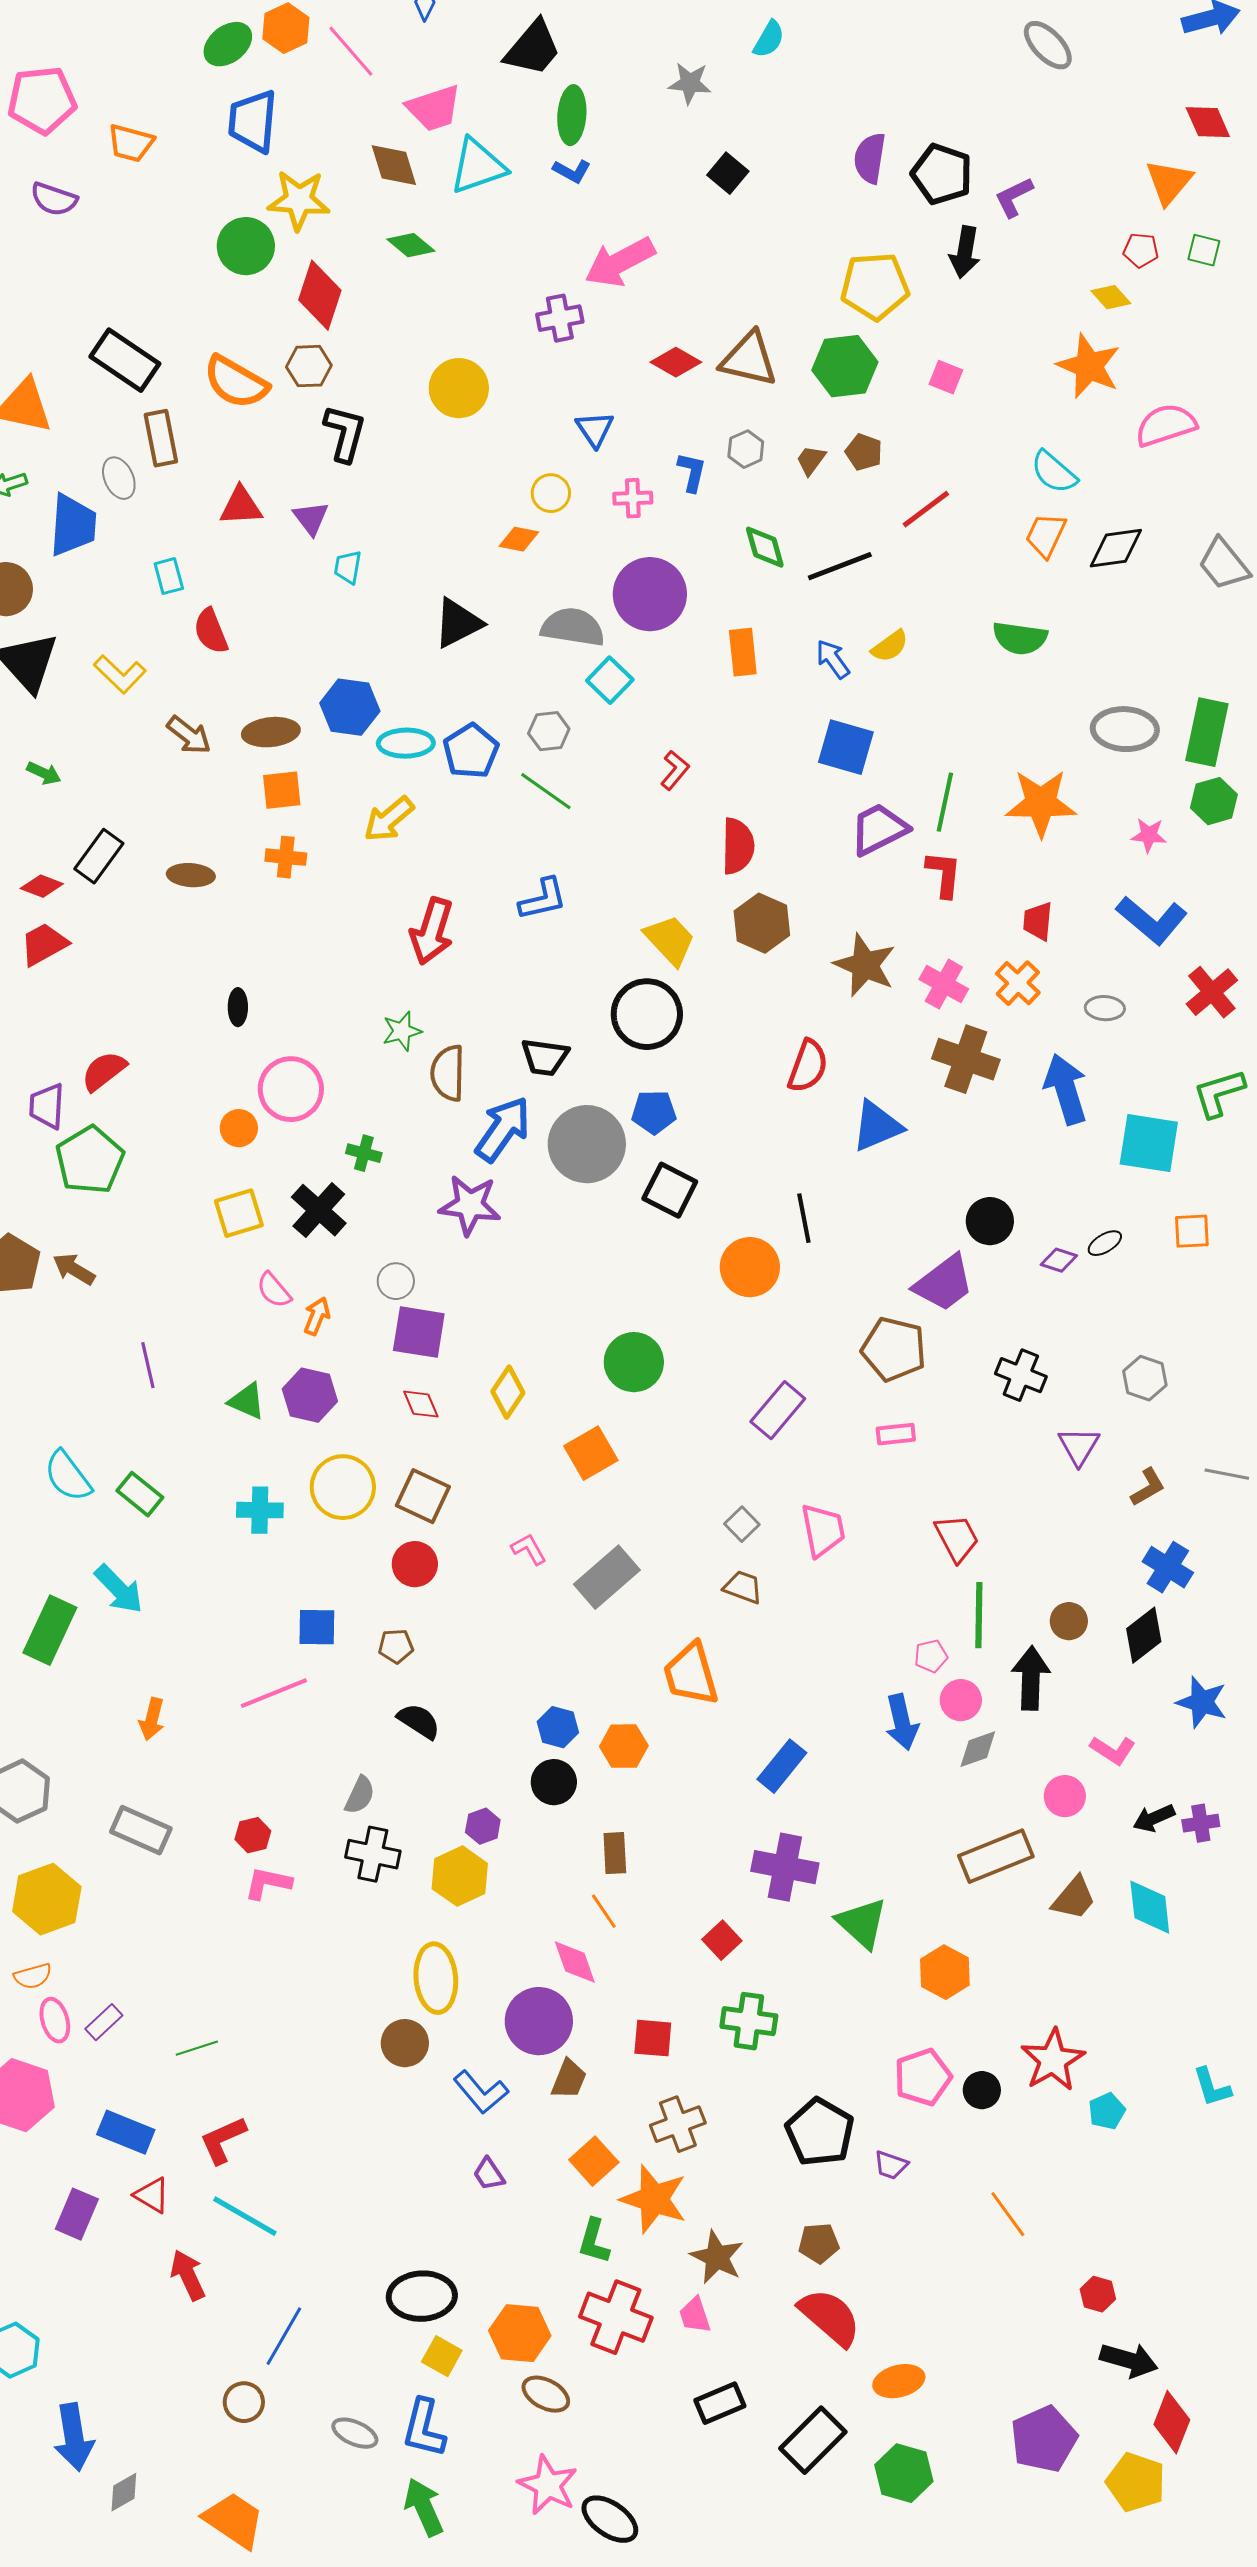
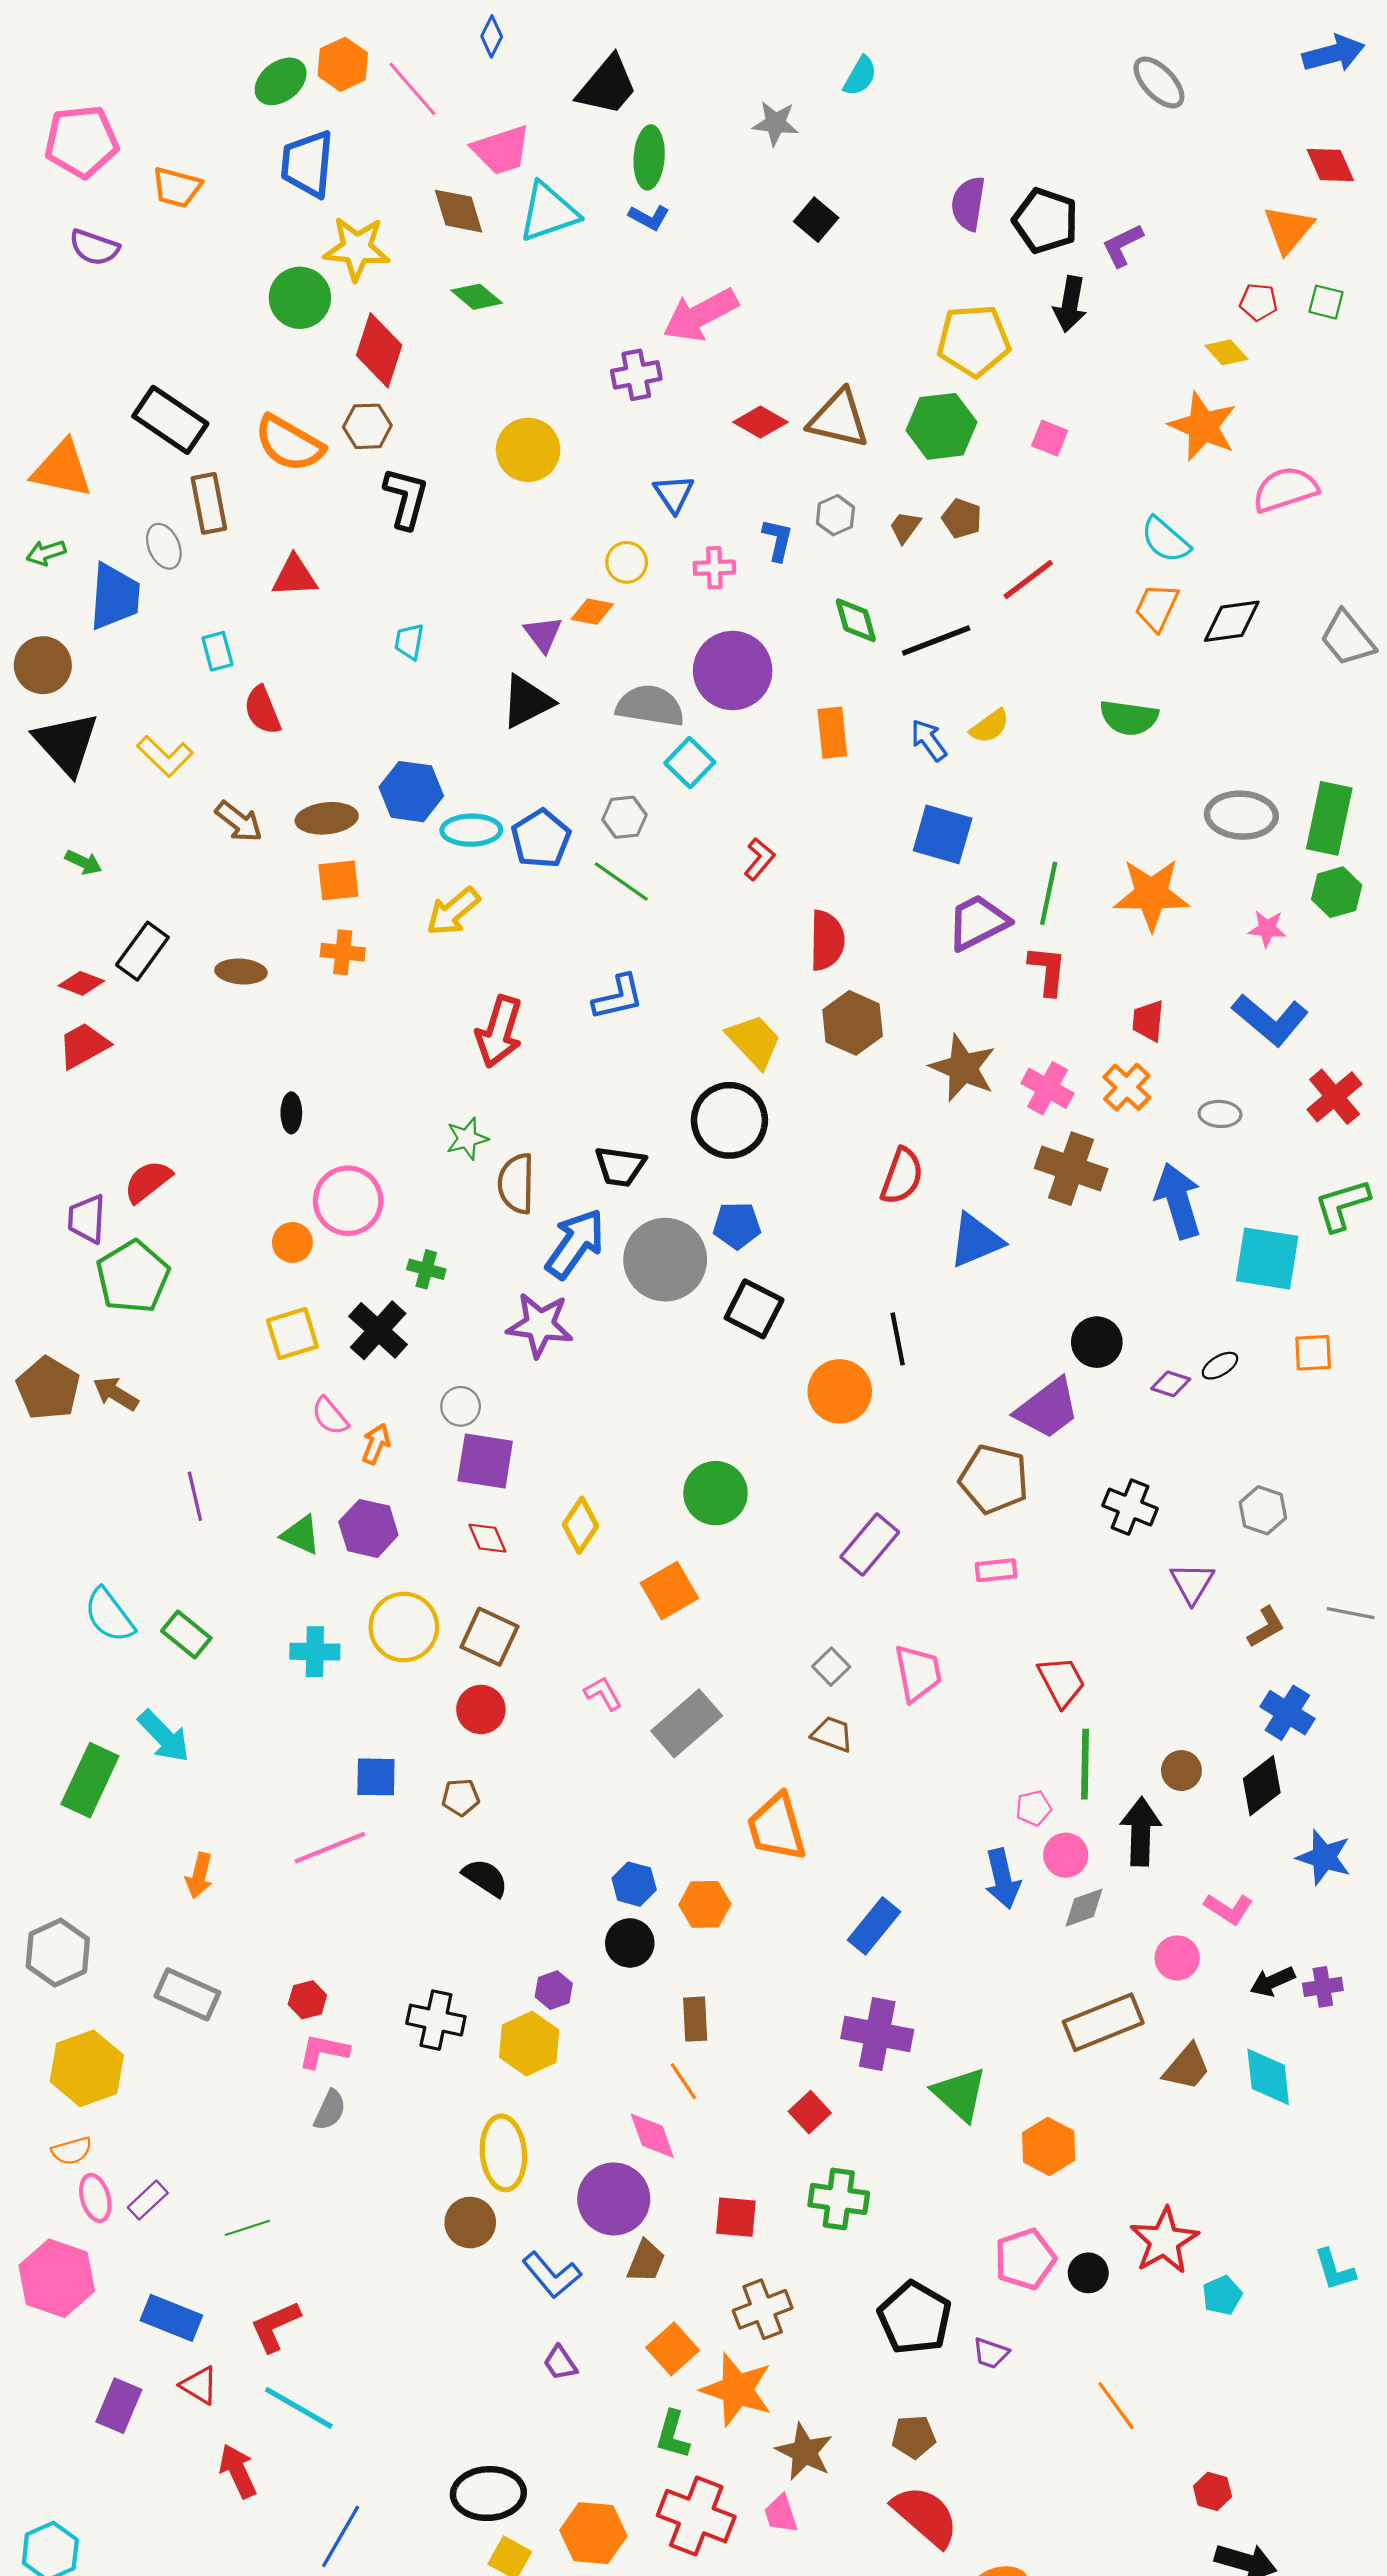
purple triangle: (311, 518) -> (543, 634), moved
gray semicircle: (360, 1795) -> (330, 2110), moved

